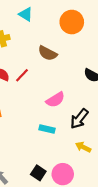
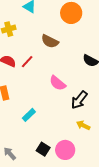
pink semicircle: (55, 100) -> (58, 83), turned 72
cyan rectangle: (47, 129) -> (29, 115), moved, turned -56

